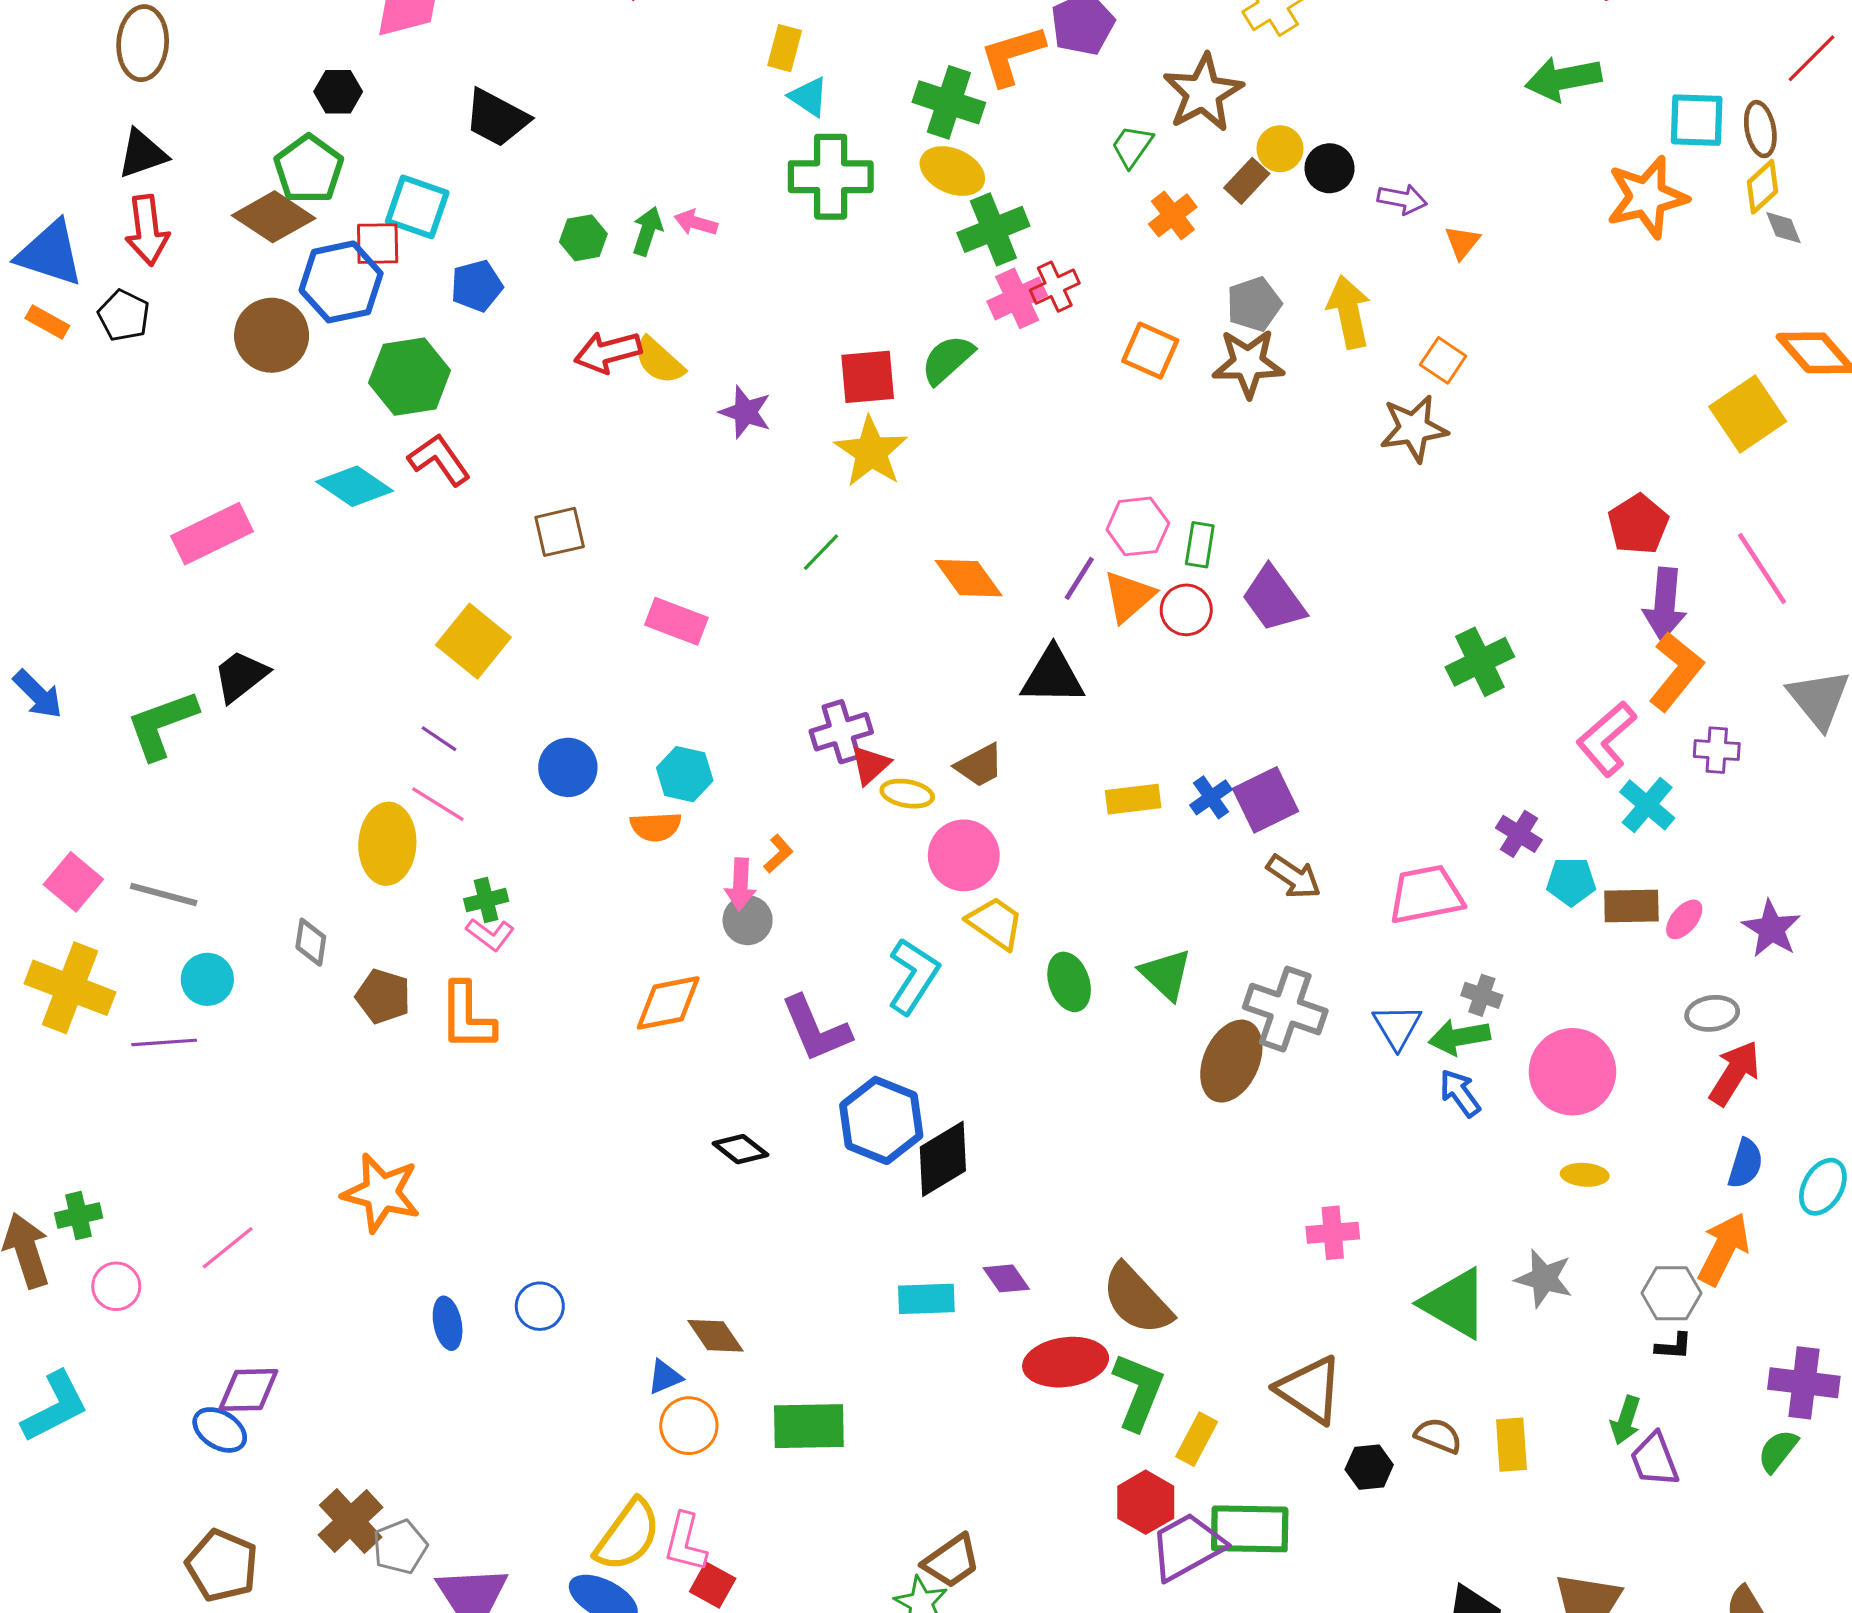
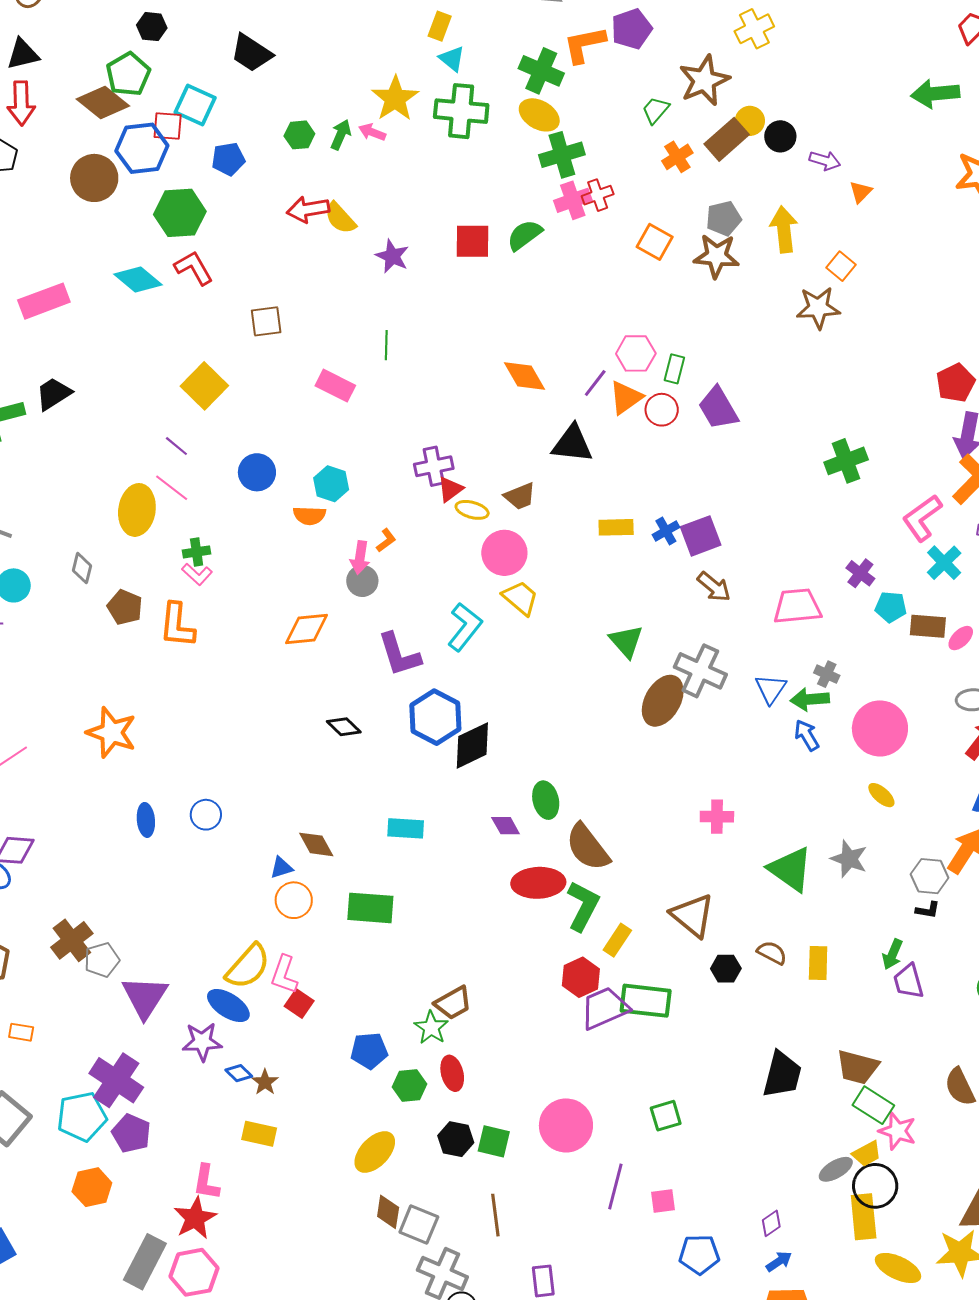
brown rectangle: (1247, 181) -> (727, 139), size x1.5
yellow star: (871, 452) -> (395, 99), moved
green line: (821, 552) -> (386, 345), moved, turned -48
green ellipse: (1069, 982) -> (546, 800), moved
yellow ellipse: (1585, 1175) -> (881, 795), turned 32
cyan rectangle: (926, 1299) -> (406, 828), moved

